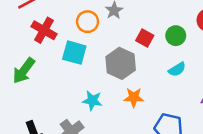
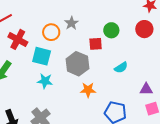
green circle: (176, 36) -> (111, 30), moved
red square: (145, 38) -> (96, 44), turned -32
cyan star: (92, 101) -> (45, 81), moved

